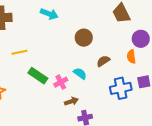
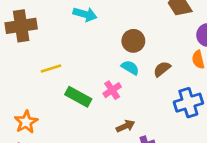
cyan semicircle: (80, 74) -> (130, 68), moved
pink cross: (61, 82) -> (112, 90), moved

